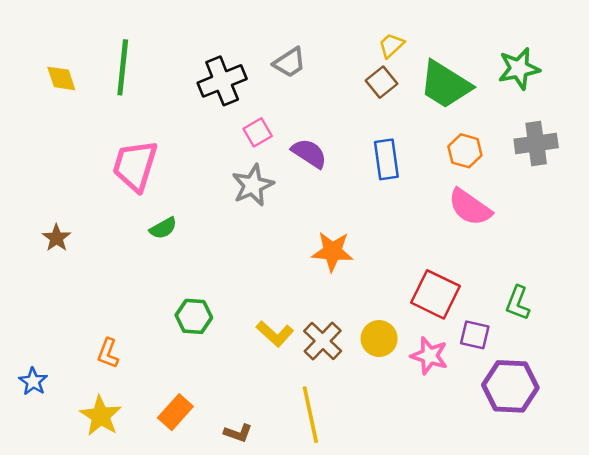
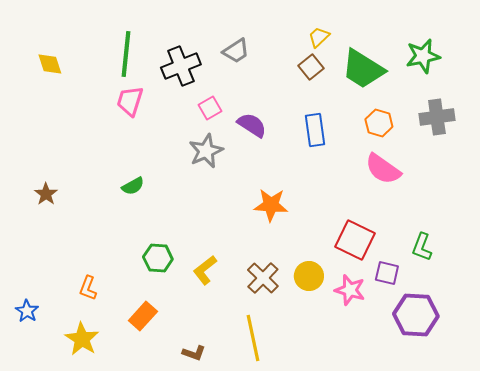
green line: (123, 67) -> (126, 54), moved
pink trapezoid: (135, 166) -> (130, 101), moved, size x0.7
yellow L-shape: (275, 334) -> (205, 270), moved, turned 100
orange rectangle: (175, 412) -> (143, 316), moved

